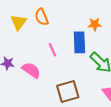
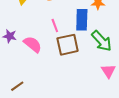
brown square: (68, 92) -> (68, 45), moved

